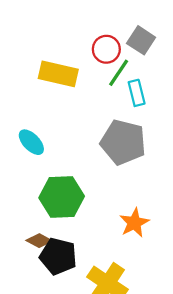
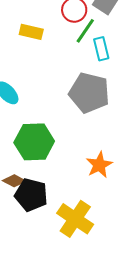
yellow rectangle: (58, 74) -> (31, 32), size x0.7

